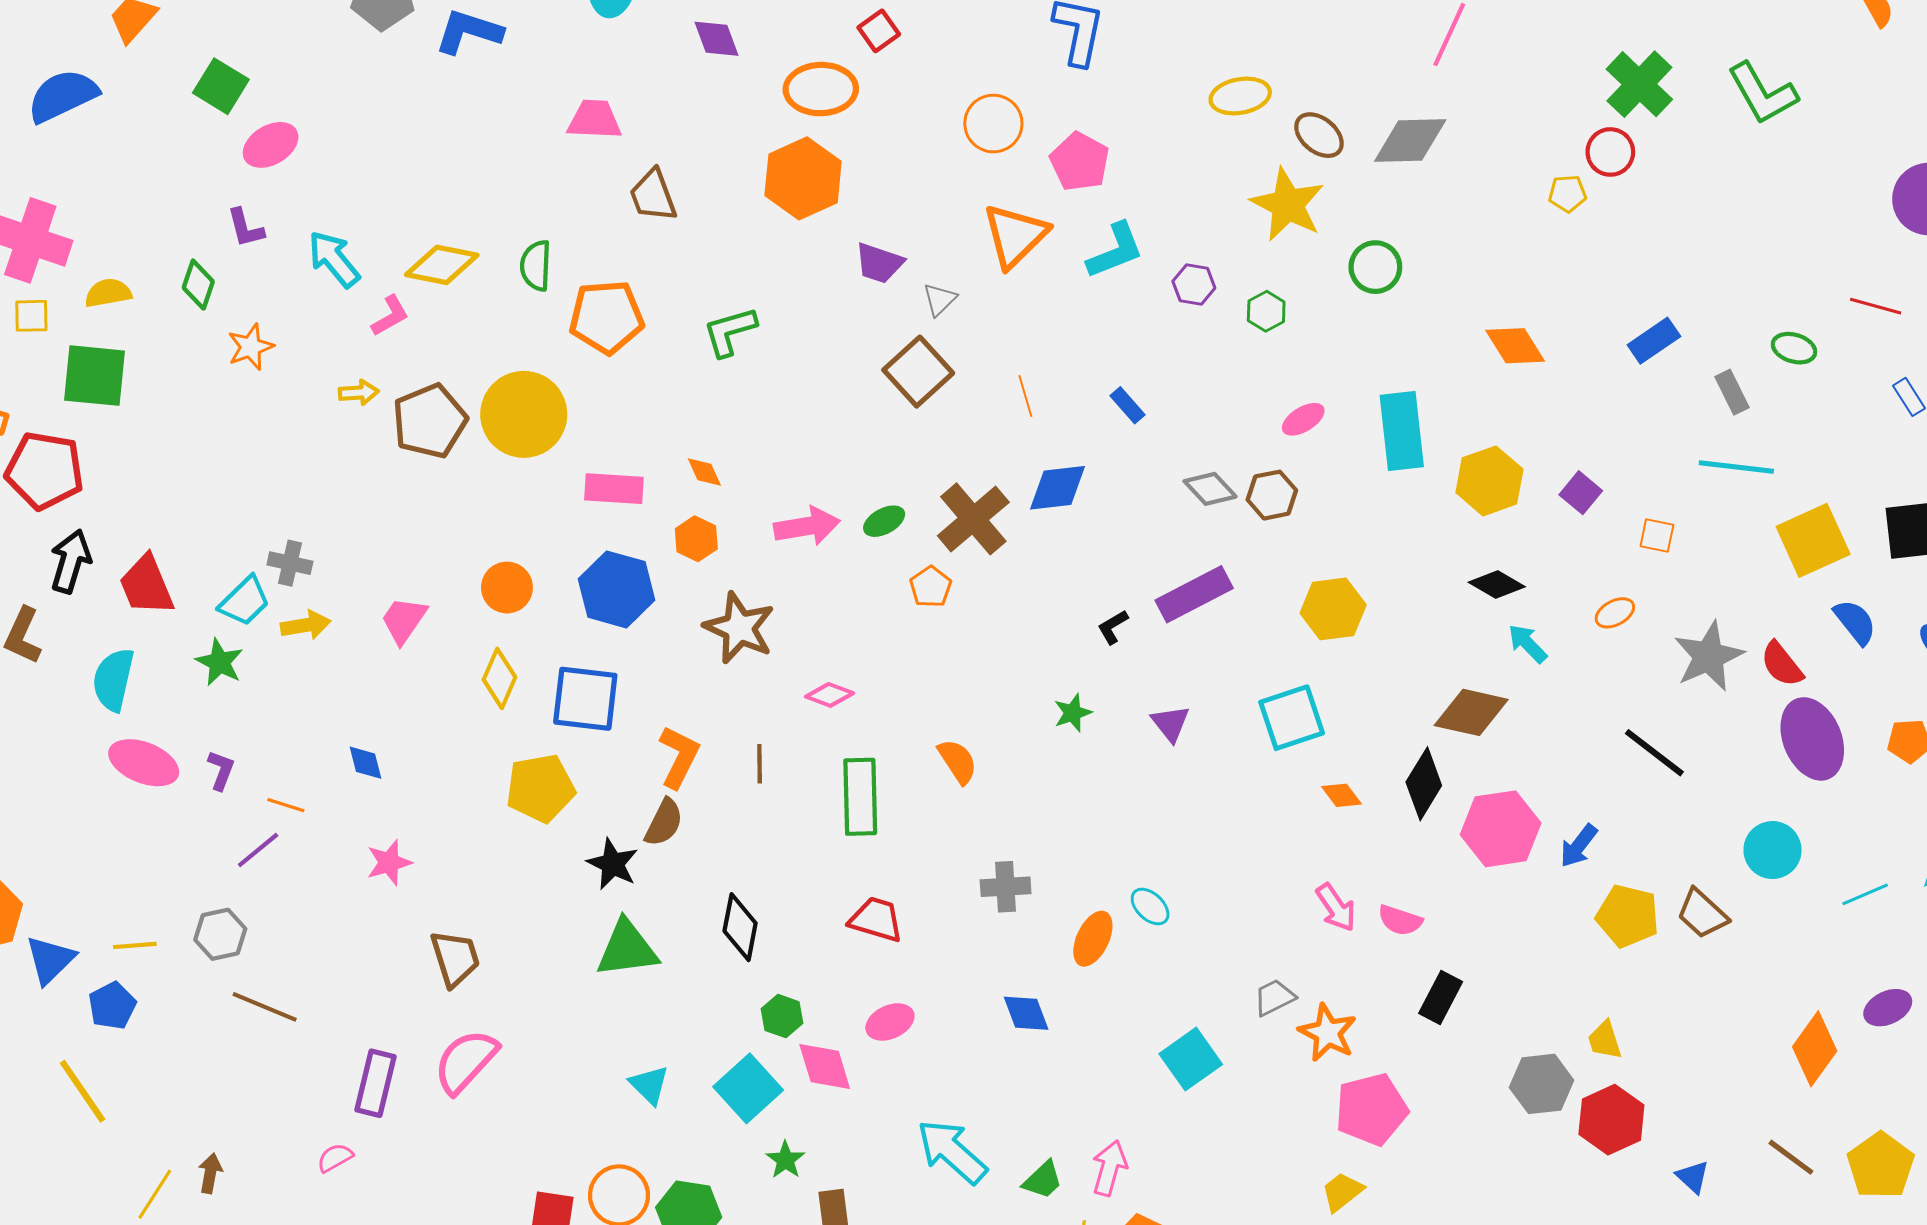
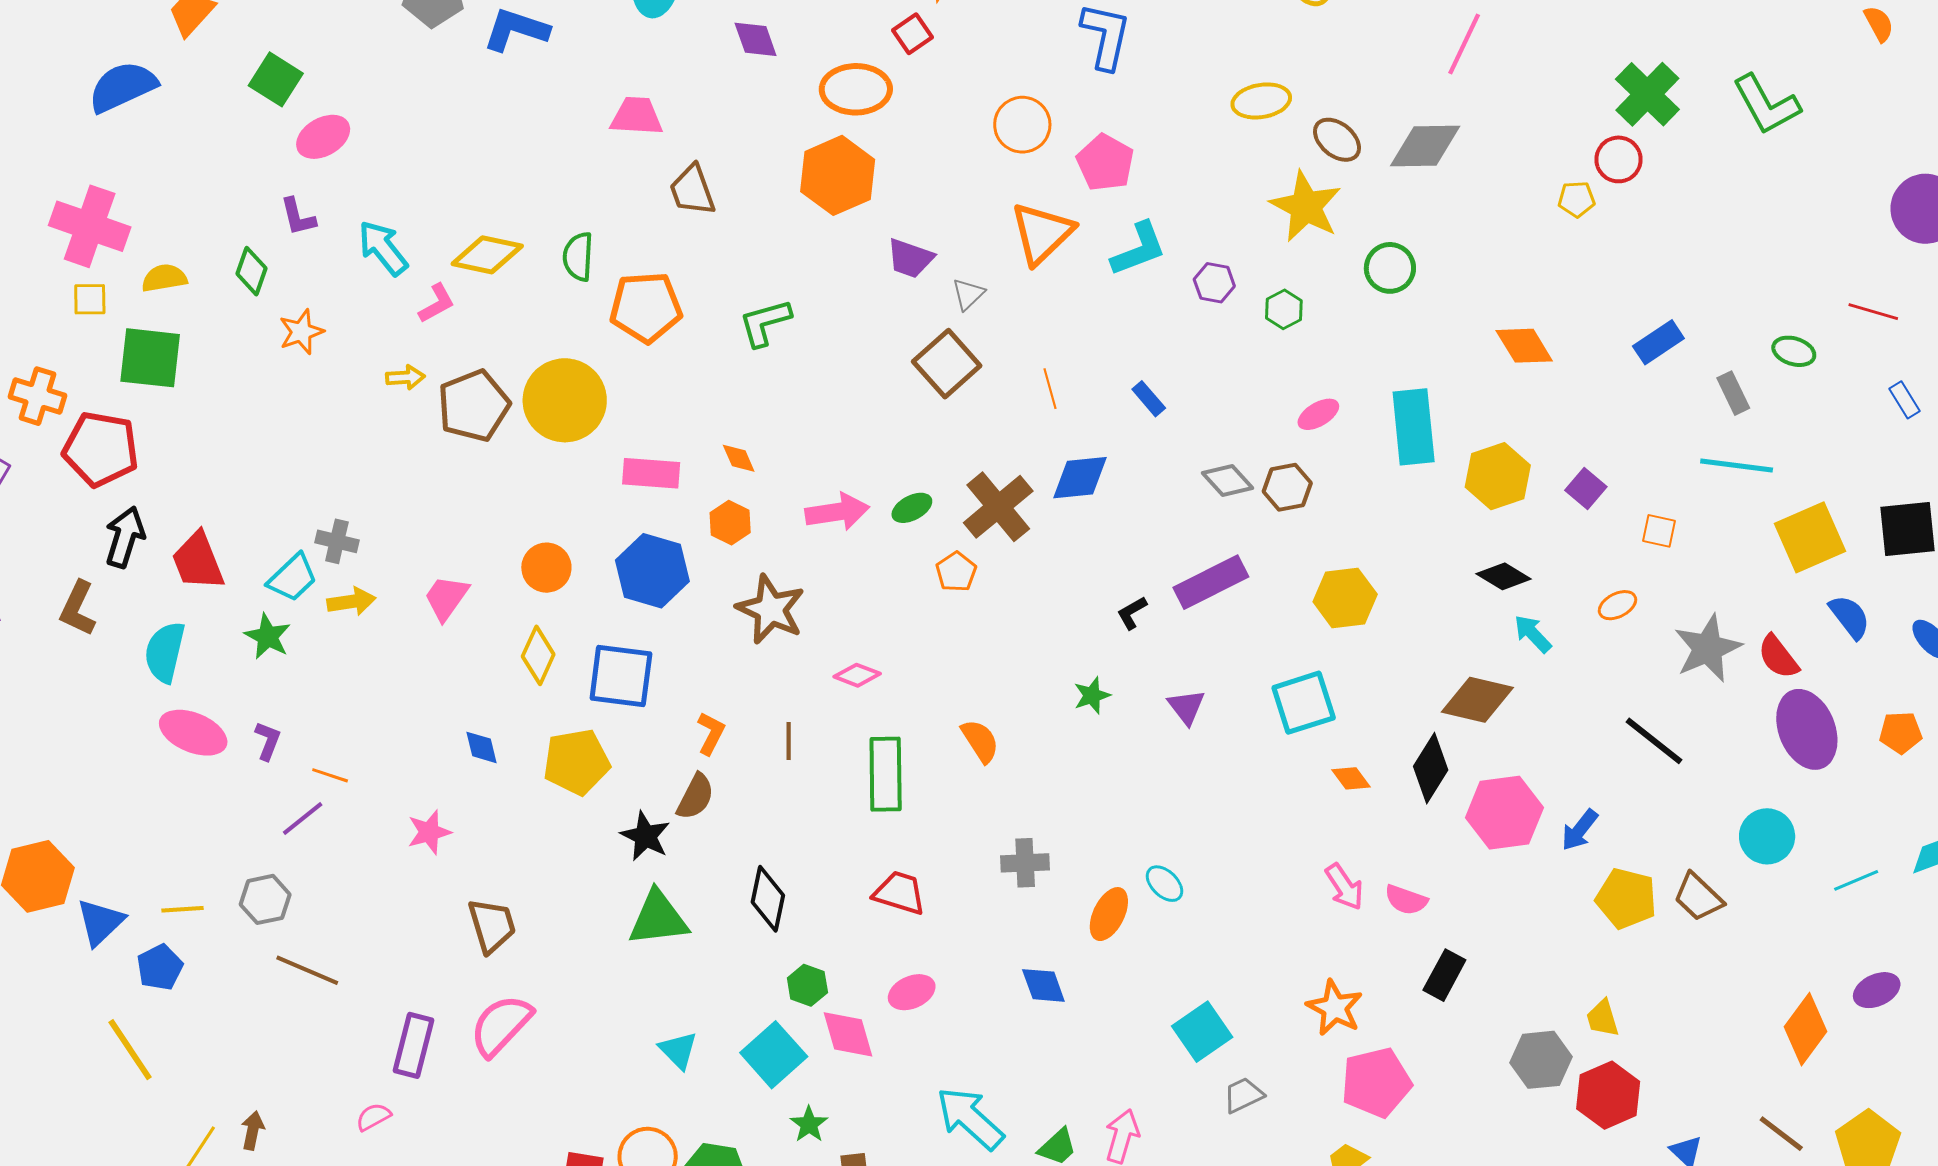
orange L-shape: (679, 757) -> (711, 733), size x0.7
blue diamond: (365, 763) -> (482, 747), moved
gray trapezoid: (1274, 997) -> (1243, 1095), moved

